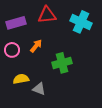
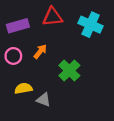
green cross: (62, 63) -> (69, 71), turned -30

